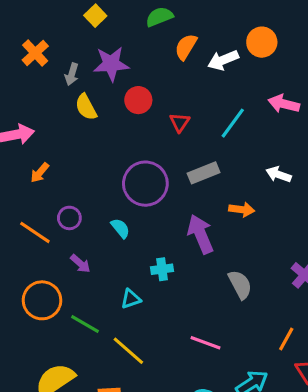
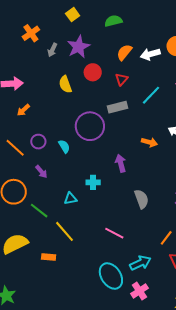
orange semicircle: (186, 47) -> (124, 52), moved
purple star: (111, 64) -> (79, 47), turned -30
yellow semicircle: (86, 107) -> (65, 84), moved
red triangle: (180, 122) -> (121, 79), moved
gray rectangle: (204, 173) -> (118, 107), moved
orange arrow: (242, 210) -> (149, 142), moved
cyan semicircle: (120, 228) -> (64, 146), moved
purple arrow: (201, 234) -> (121, 163), size x0.7

